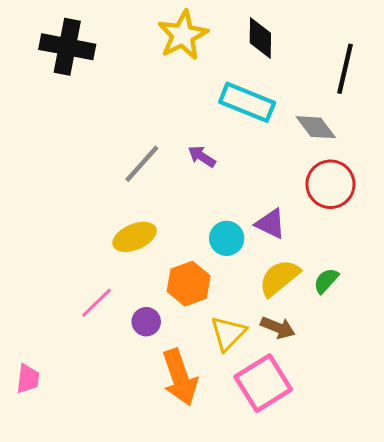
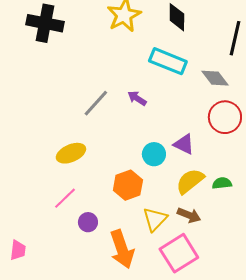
yellow ellipse: (135, 237) -> (71, 153), moved
green semicircle: (326, 281) -> (222, 183), turned 42
purple circle: (146, 322) -> (88, 222), moved

